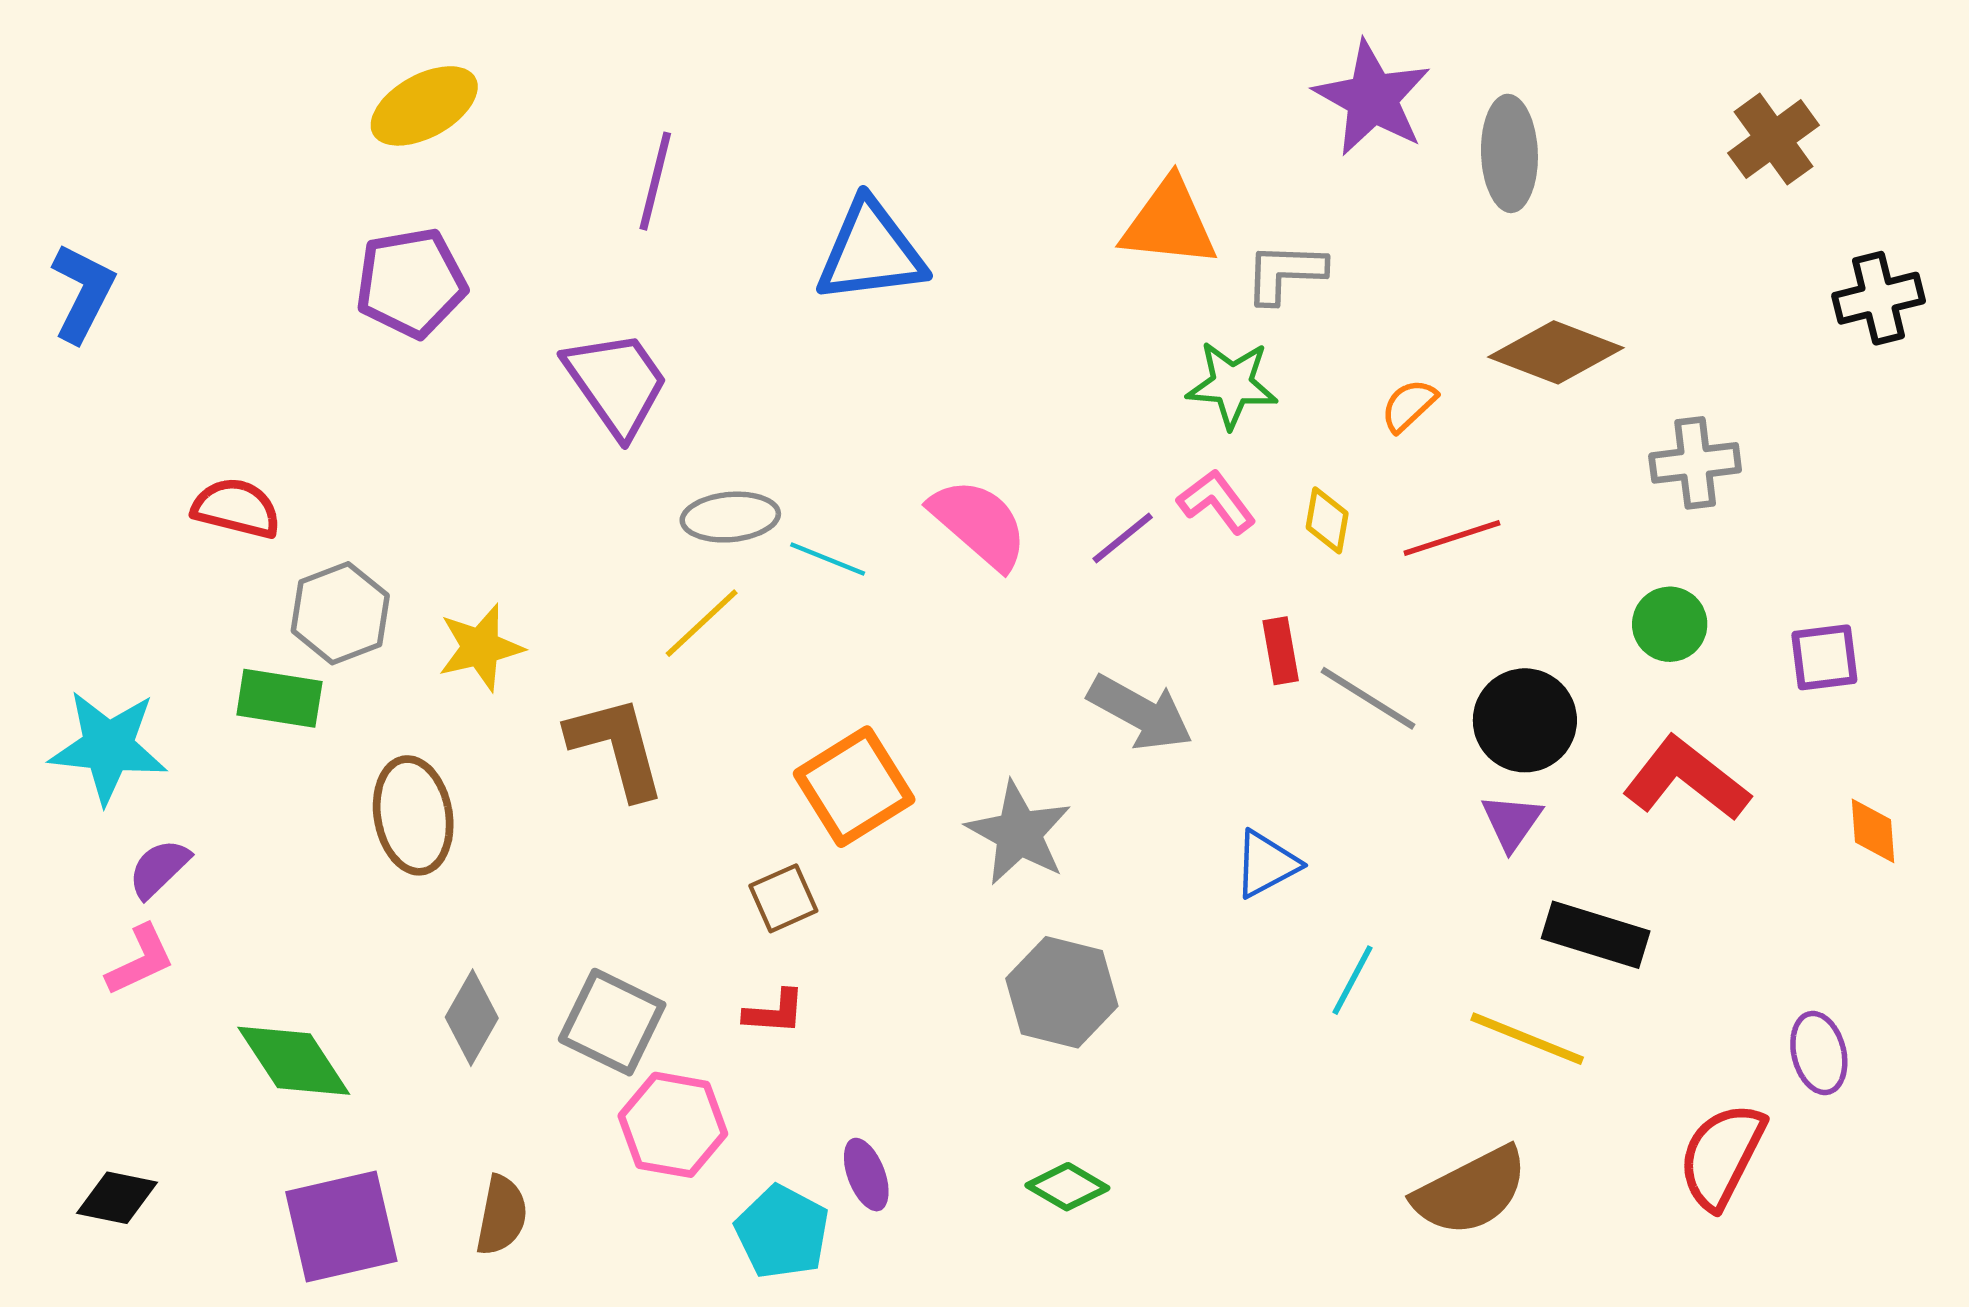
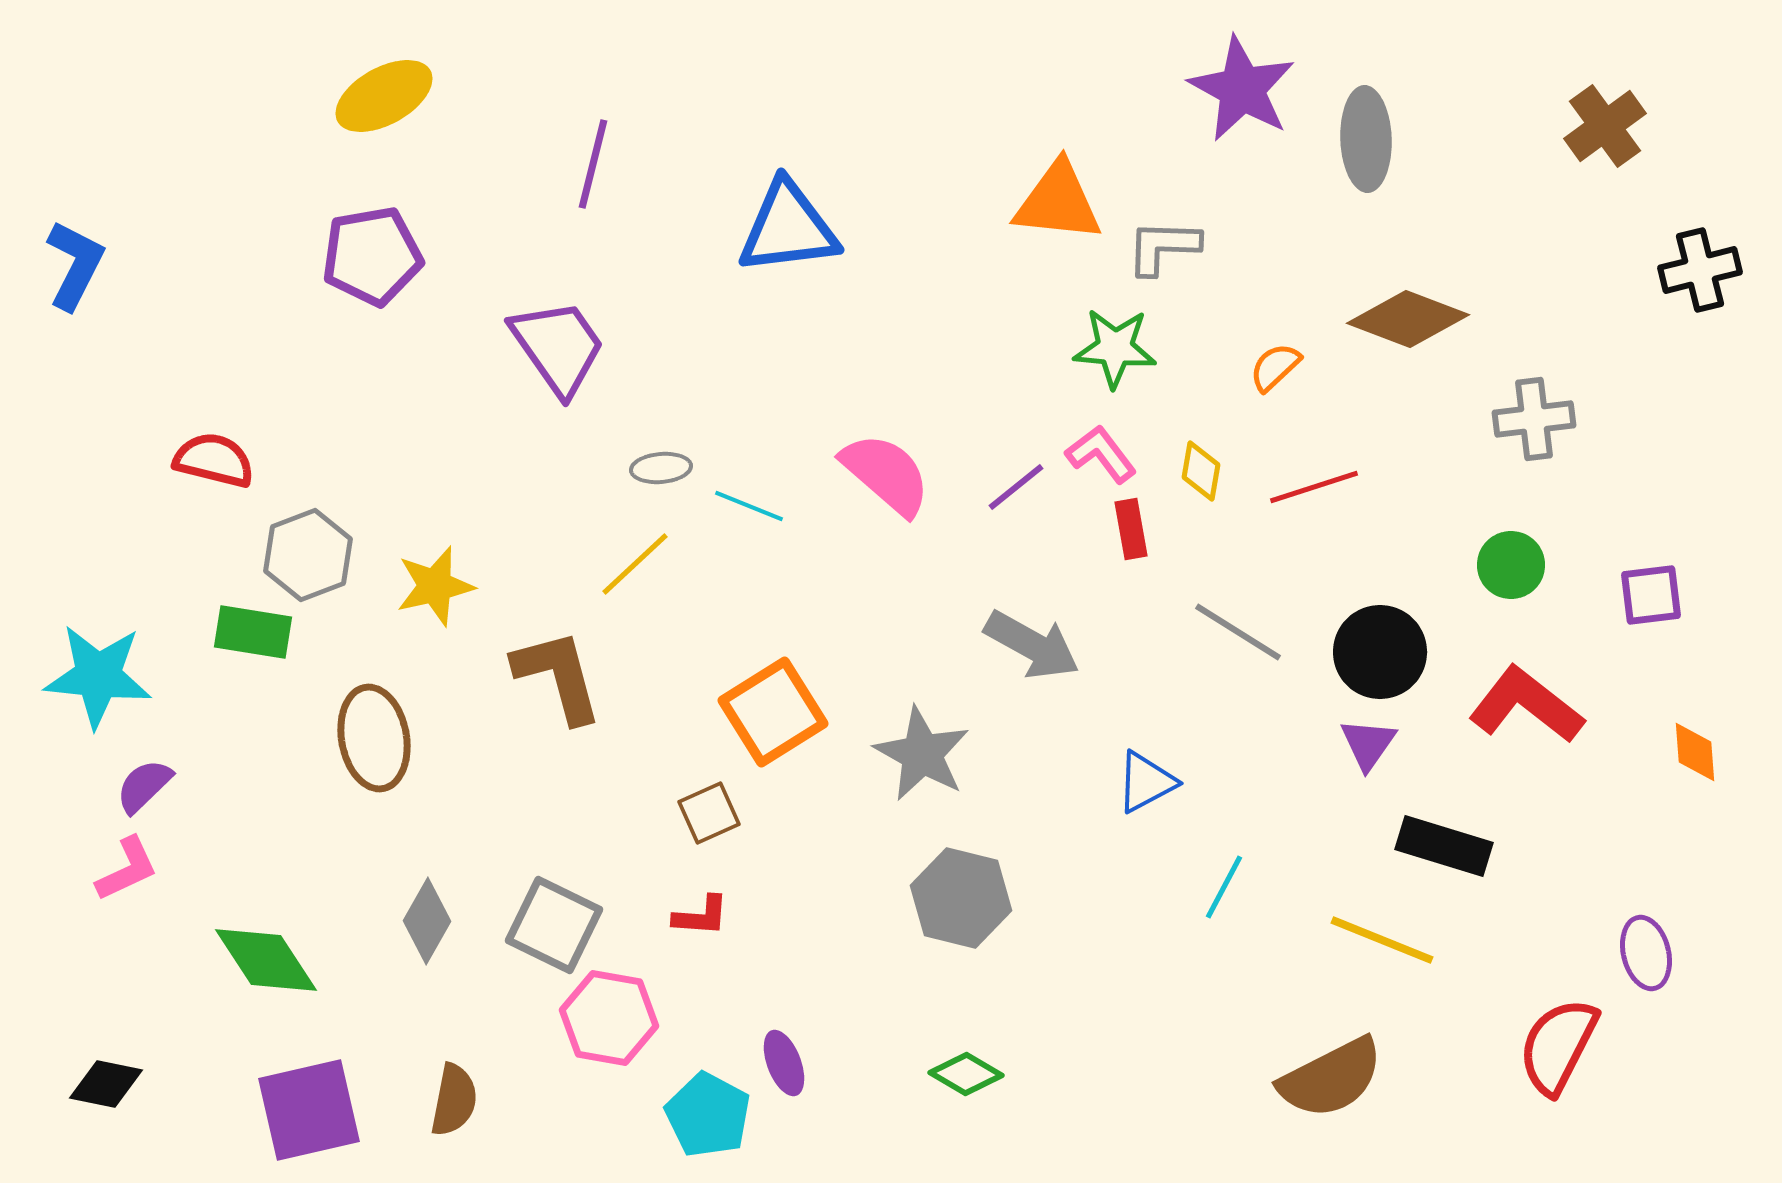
gray ellipse: (730, 517) -> (661, 468), size x0.7
red rectangle: (1281, 651) -> (1131, 529), moved

